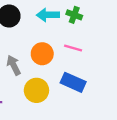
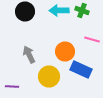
pink line: (73, 48) -> (92, 40), moved
orange circle: (42, 54) -> (65, 52), moved

